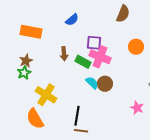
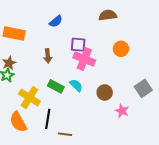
brown semicircle: (123, 14) -> (108, 15), turned -120
green rectangle: (83, 62) -> (56, 86), moved
brown circle: (105, 84) -> (105, 92), moved
black line: (77, 116) -> (48, 119), moved

